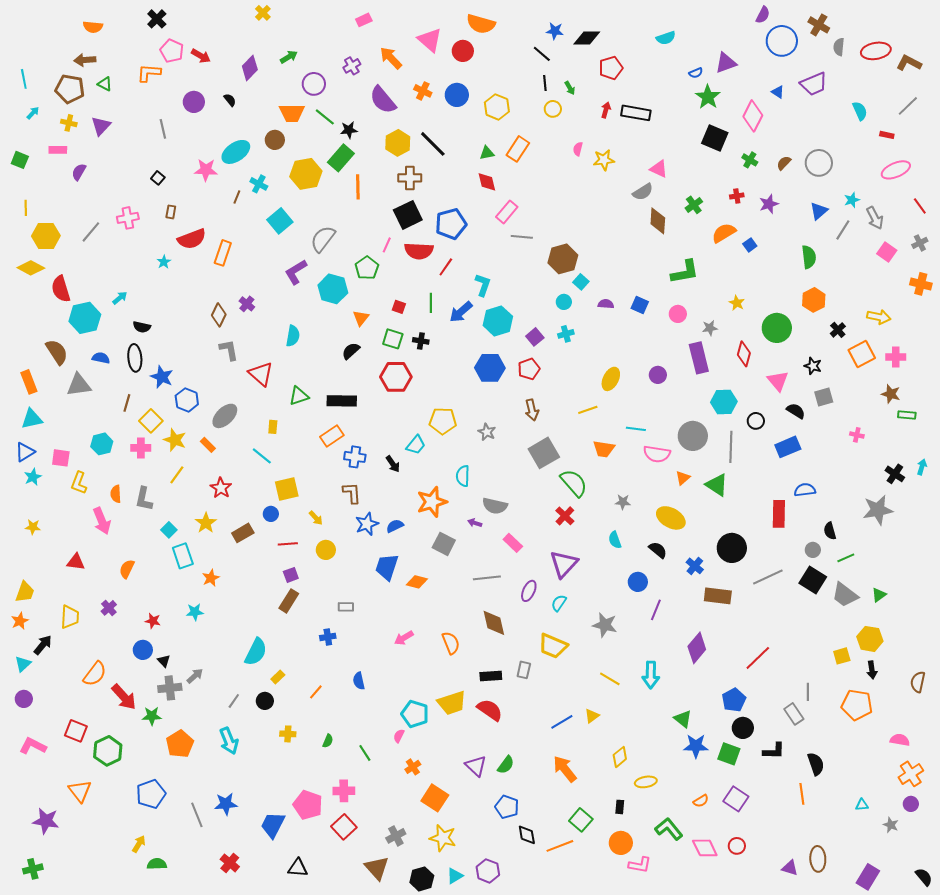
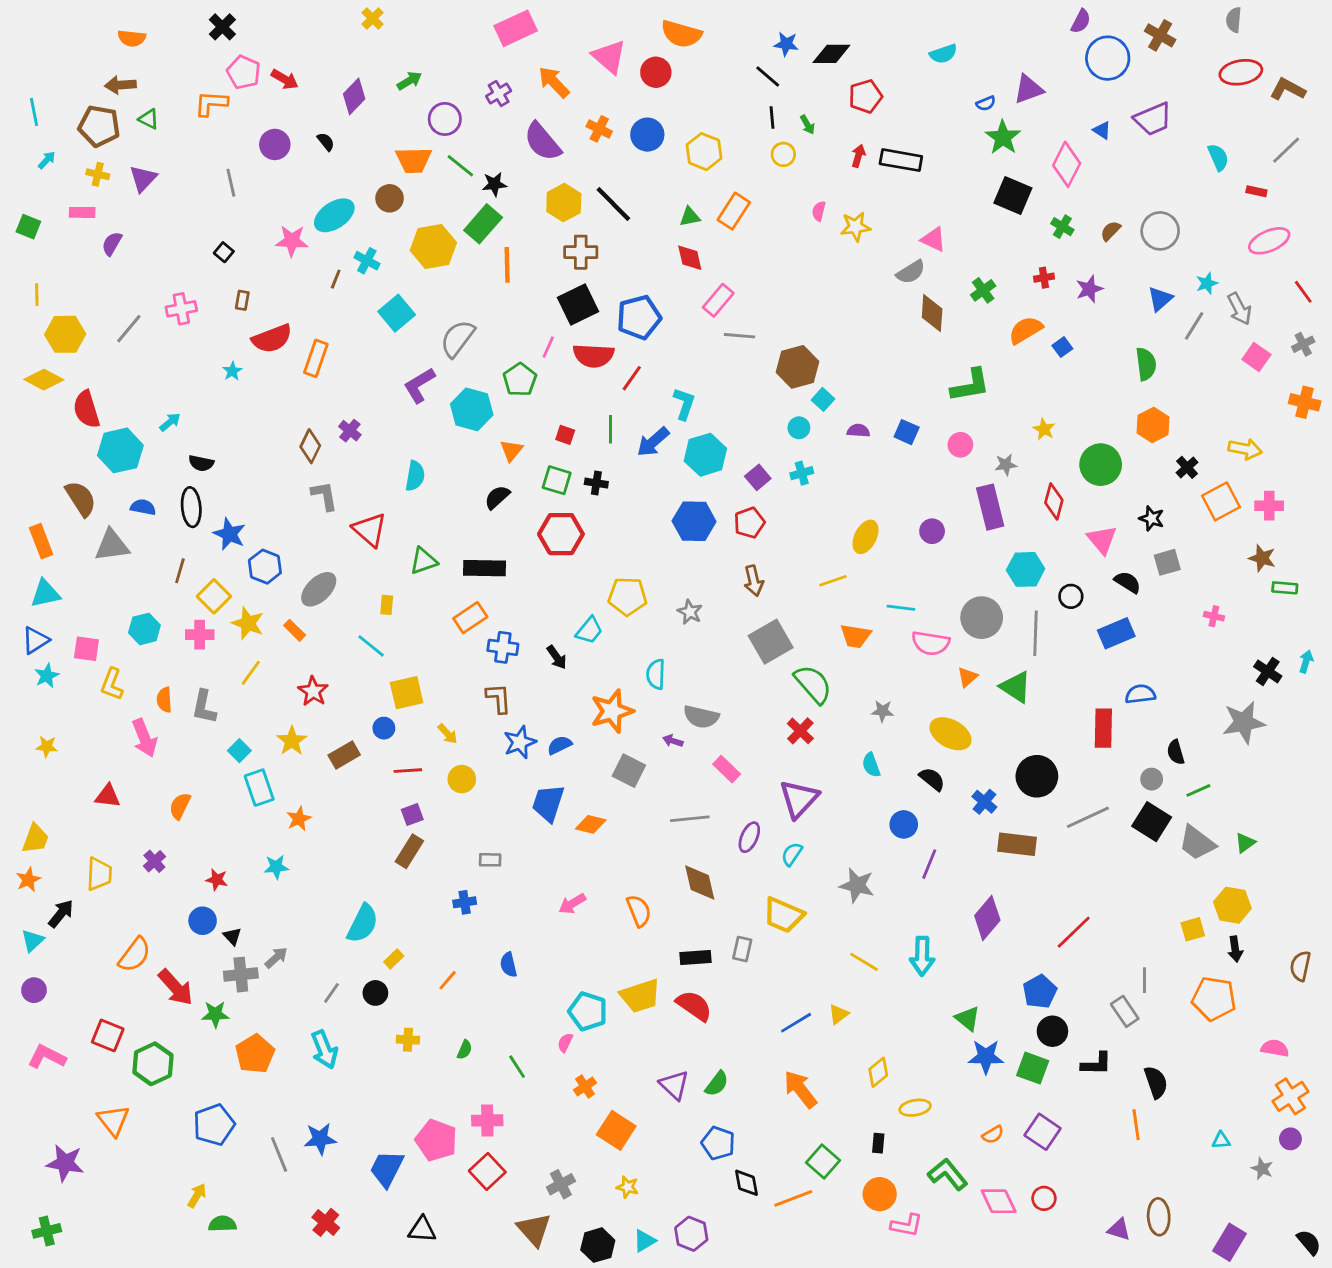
pink rectangle: (364, 20) -> (516, 28), size x1.8
gray semicircle: (839, 47) -> (1234, 20), moved
yellow star: (443, 838) -> (628, 1187), size x0.6

